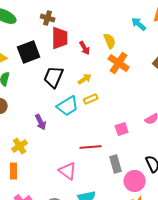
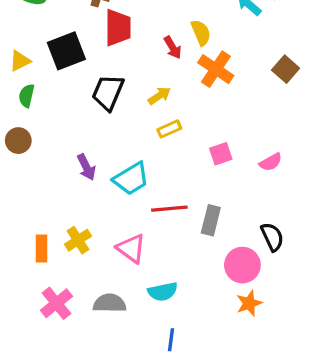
red arrow: (85, 48) -> (173, 48), moved
cyan trapezoid: (68, 106) -> (131, 179), moved
pink square: (122, 129) -> (221, 154), moved
yellow cross: (20, 146) -> (78, 240), moved
gray rectangle: (116, 164) -> (211, 220), moved, turned 30

